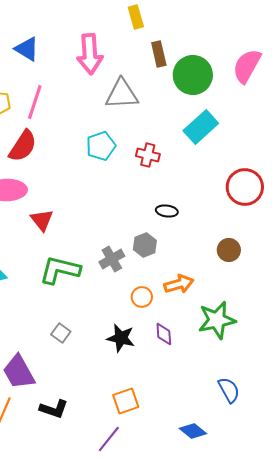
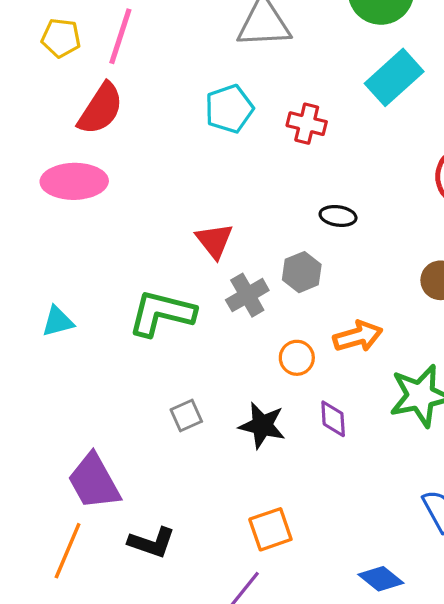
red triangle: (42, 220) -> (214, 241), moved
gray square: (61, 333) -> (186, 415), moved, turned 30

